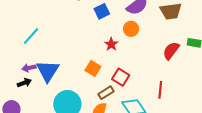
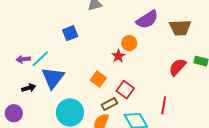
blue square: (102, 11) -> (70, 33), moved
orange circle: (131, 29) -> (129, 43), moved
cyan line: (31, 36) -> (40, 59), moved
purple arrow: (29, 68) -> (23, 59), moved

